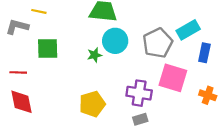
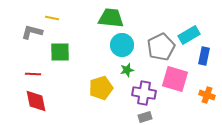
green star: (94, 55) -> (127, 70), moved
yellow pentagon: (92, 104) -> (101, 88), moved

